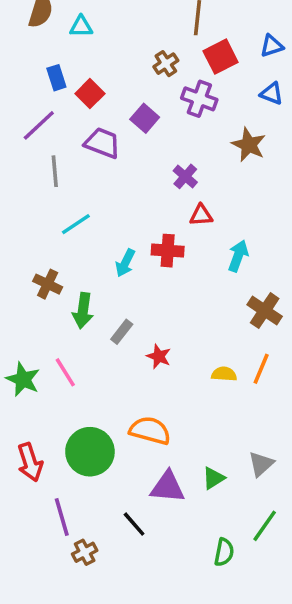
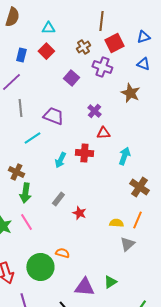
cyan triangle: (81, 27) -> (48, 28), moved
blue rectangle: (56, 78) -> (21, 55), turned 32
red square: (90, 94) -> (46, 51), moved
purple trapezoid: (102, 143) -> (53, 116), moved
green arrow: (83, 311) -> (25, 193), moved
orange semicircle: (150, 431) -> (62, 253), moved, size x0.6
gray triangle: (261, 464) -> (127, 244), moved

